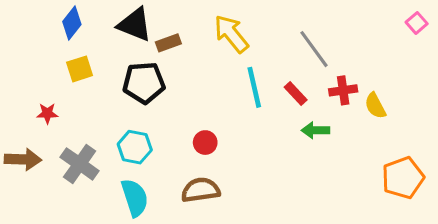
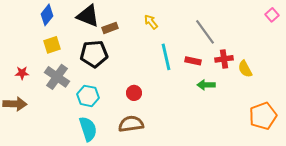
yellow arrow: (231, 34) -> (151, 22), size x0.6
red rectangle: (296, 93) -> (193, 61), turned -35
red star: (47, 113) -> (22, 73), moved
gray cross: (80, 164) -> (57, 77), moved

